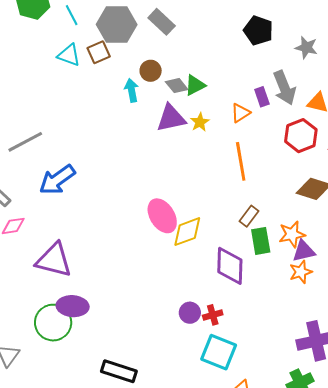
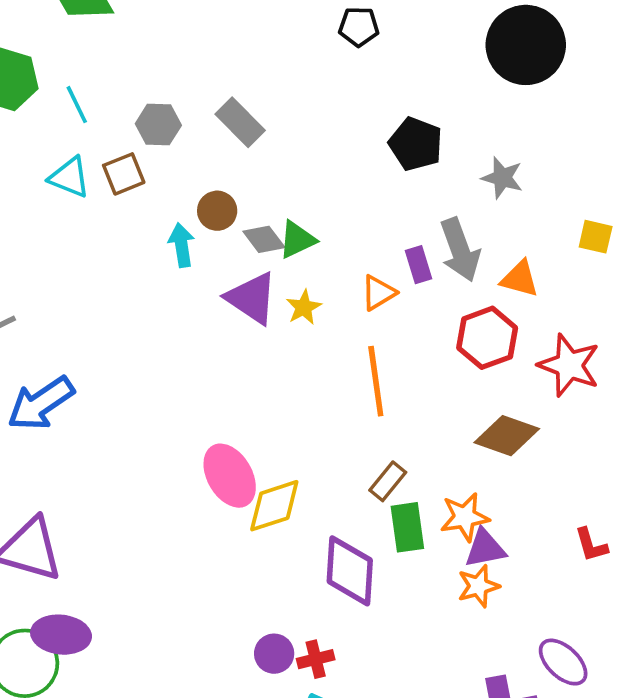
gray hexagon: (117, 25) -> (158, 124), size x0.6
purple triangle: (171, 118) -> (252, 298), turned 44

